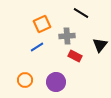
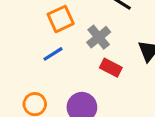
gray cross: (67, 36) -> (99, 37), turned -35

